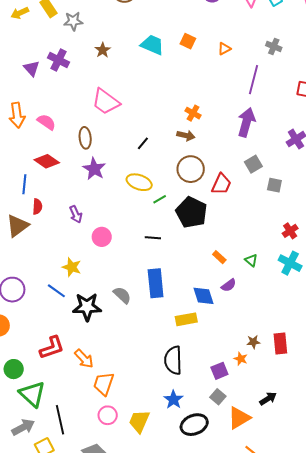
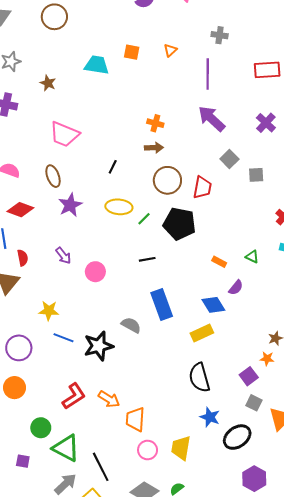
purple arrow: (246, 122) -> (212, 119), turned -48
purple star: (94, 169) -> (70, 205), turned 30
yellow star: (72, 267) -> (49, 311), moved

